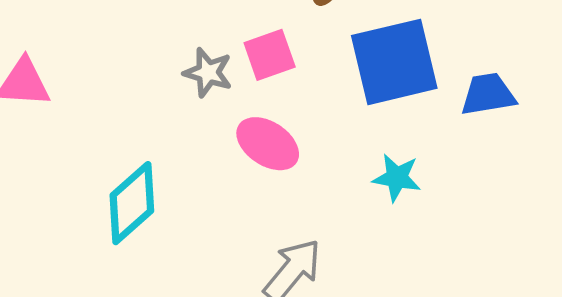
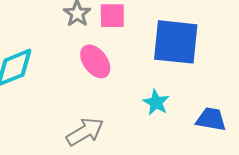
blue trapezoid: (488, 94) -> (211, 119), moved

